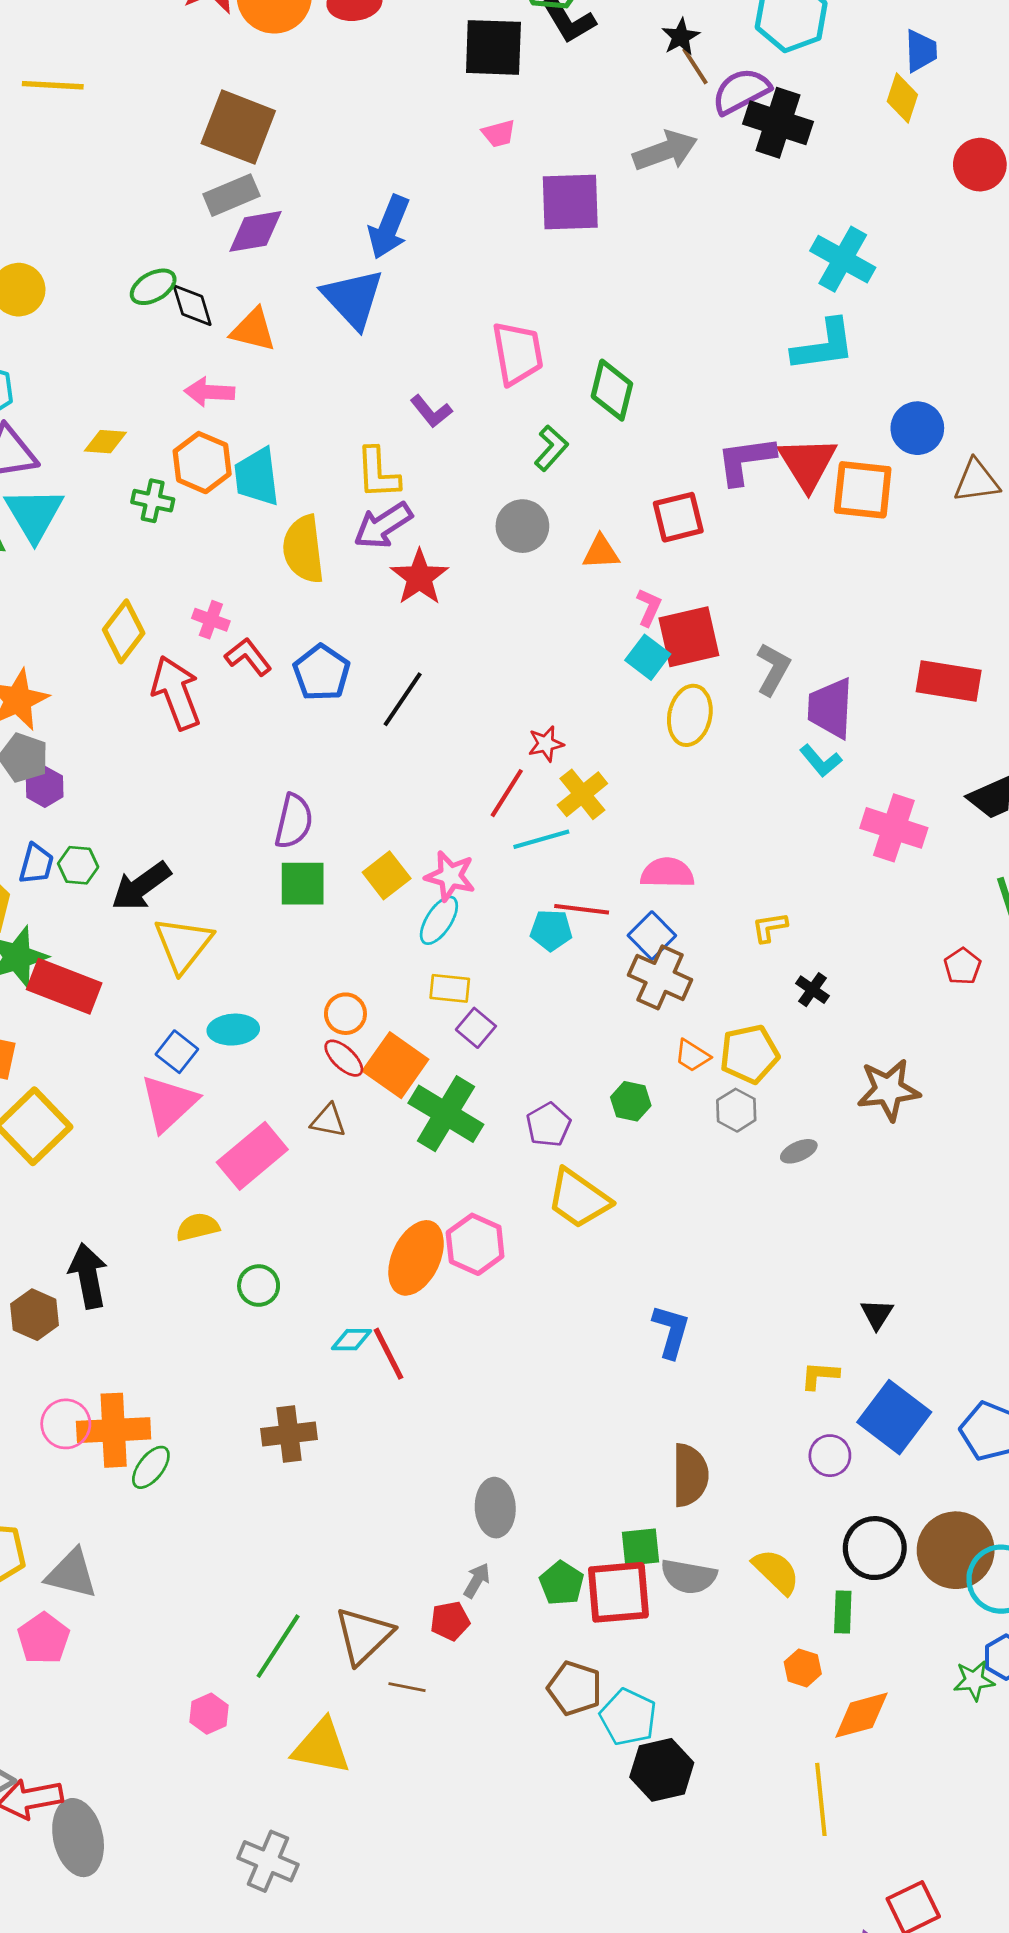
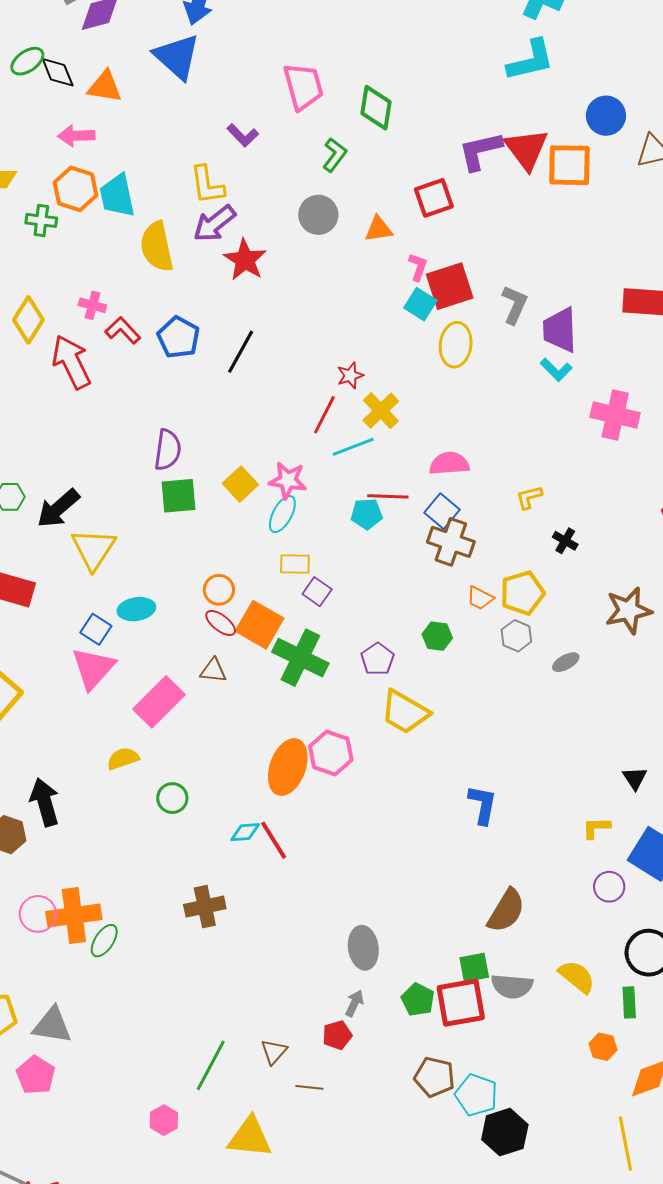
brown semicircle: (690, 1475) -> (506, 911), turned 36
brown triangle: (364, 1635) -> (274, 1052), size x0.6

